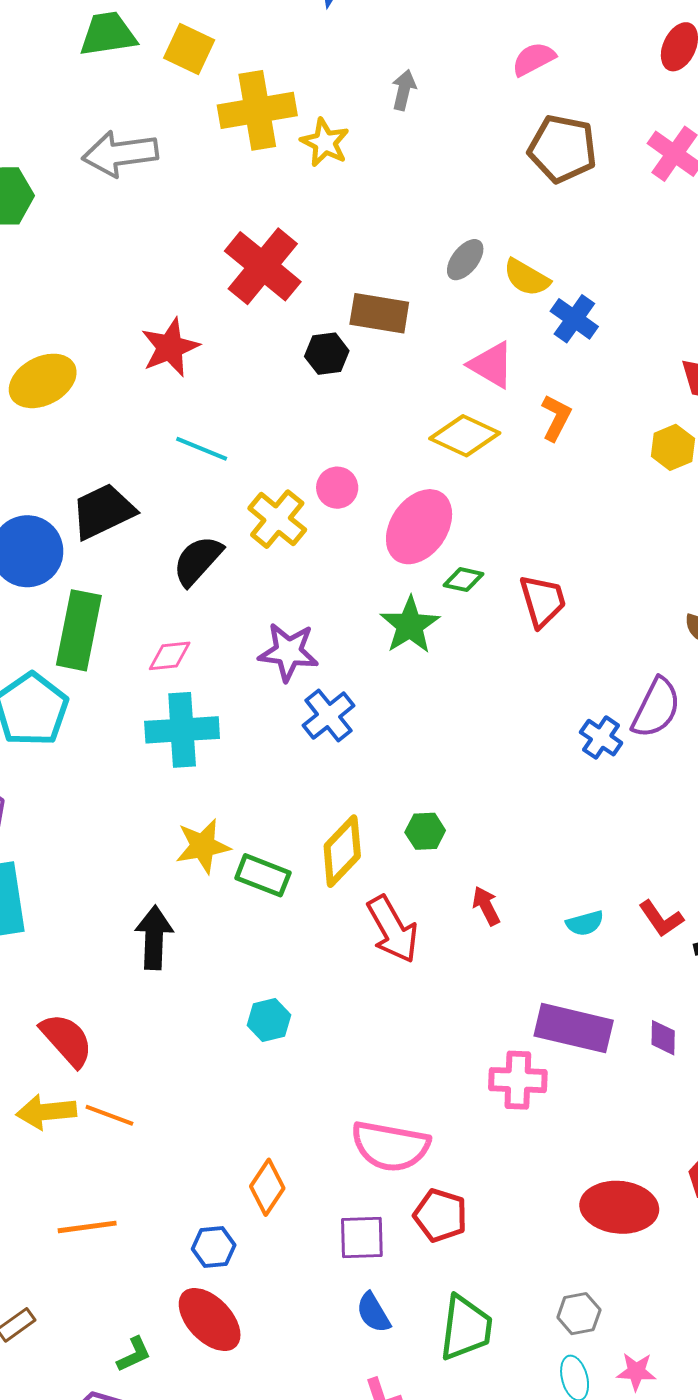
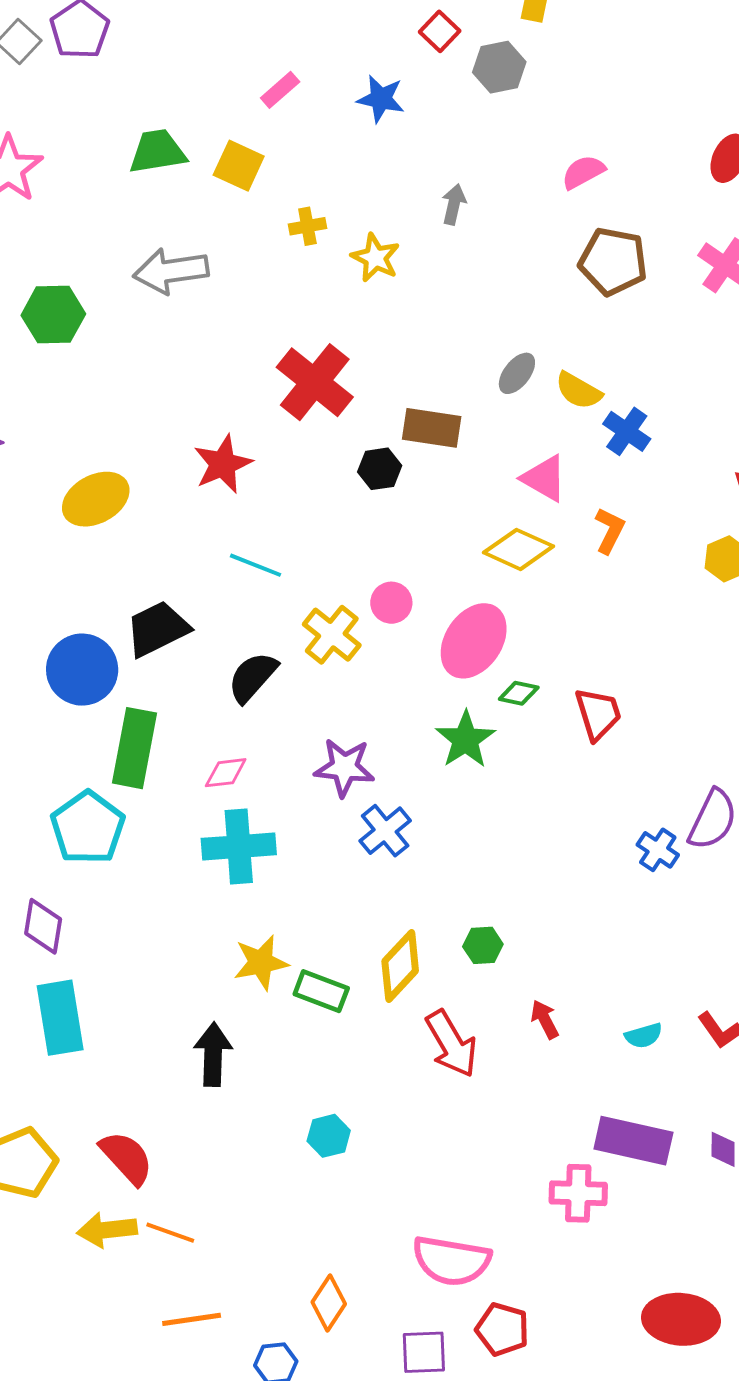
yellow cross: (257, 110) -> (307, 226), size x0.5
orange line: (87, 1227) -> (192, 1319), moved

